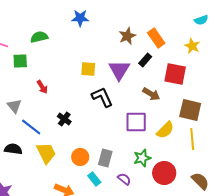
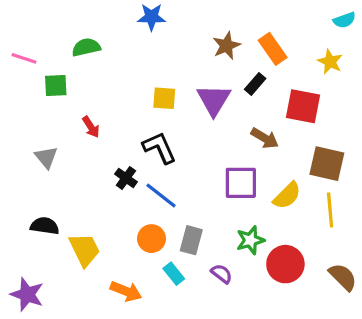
black L-shape: (102, 97) -> (159, 148), moved
blue line: (31, 127) -> (161, 196), moved
yellow trapezoid: (46, 153) -> (85, 250), moved

